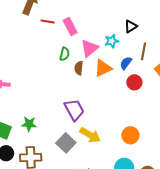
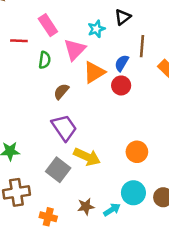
red line: (48, 22) -> (19, 41), moved
cyan star: (112, 41) -> (96, 29), moved
brown semicircle: (79, 68) -> (61, 91), moved, turned 40
red circle: (134, 82) -> (121, 85), moved

